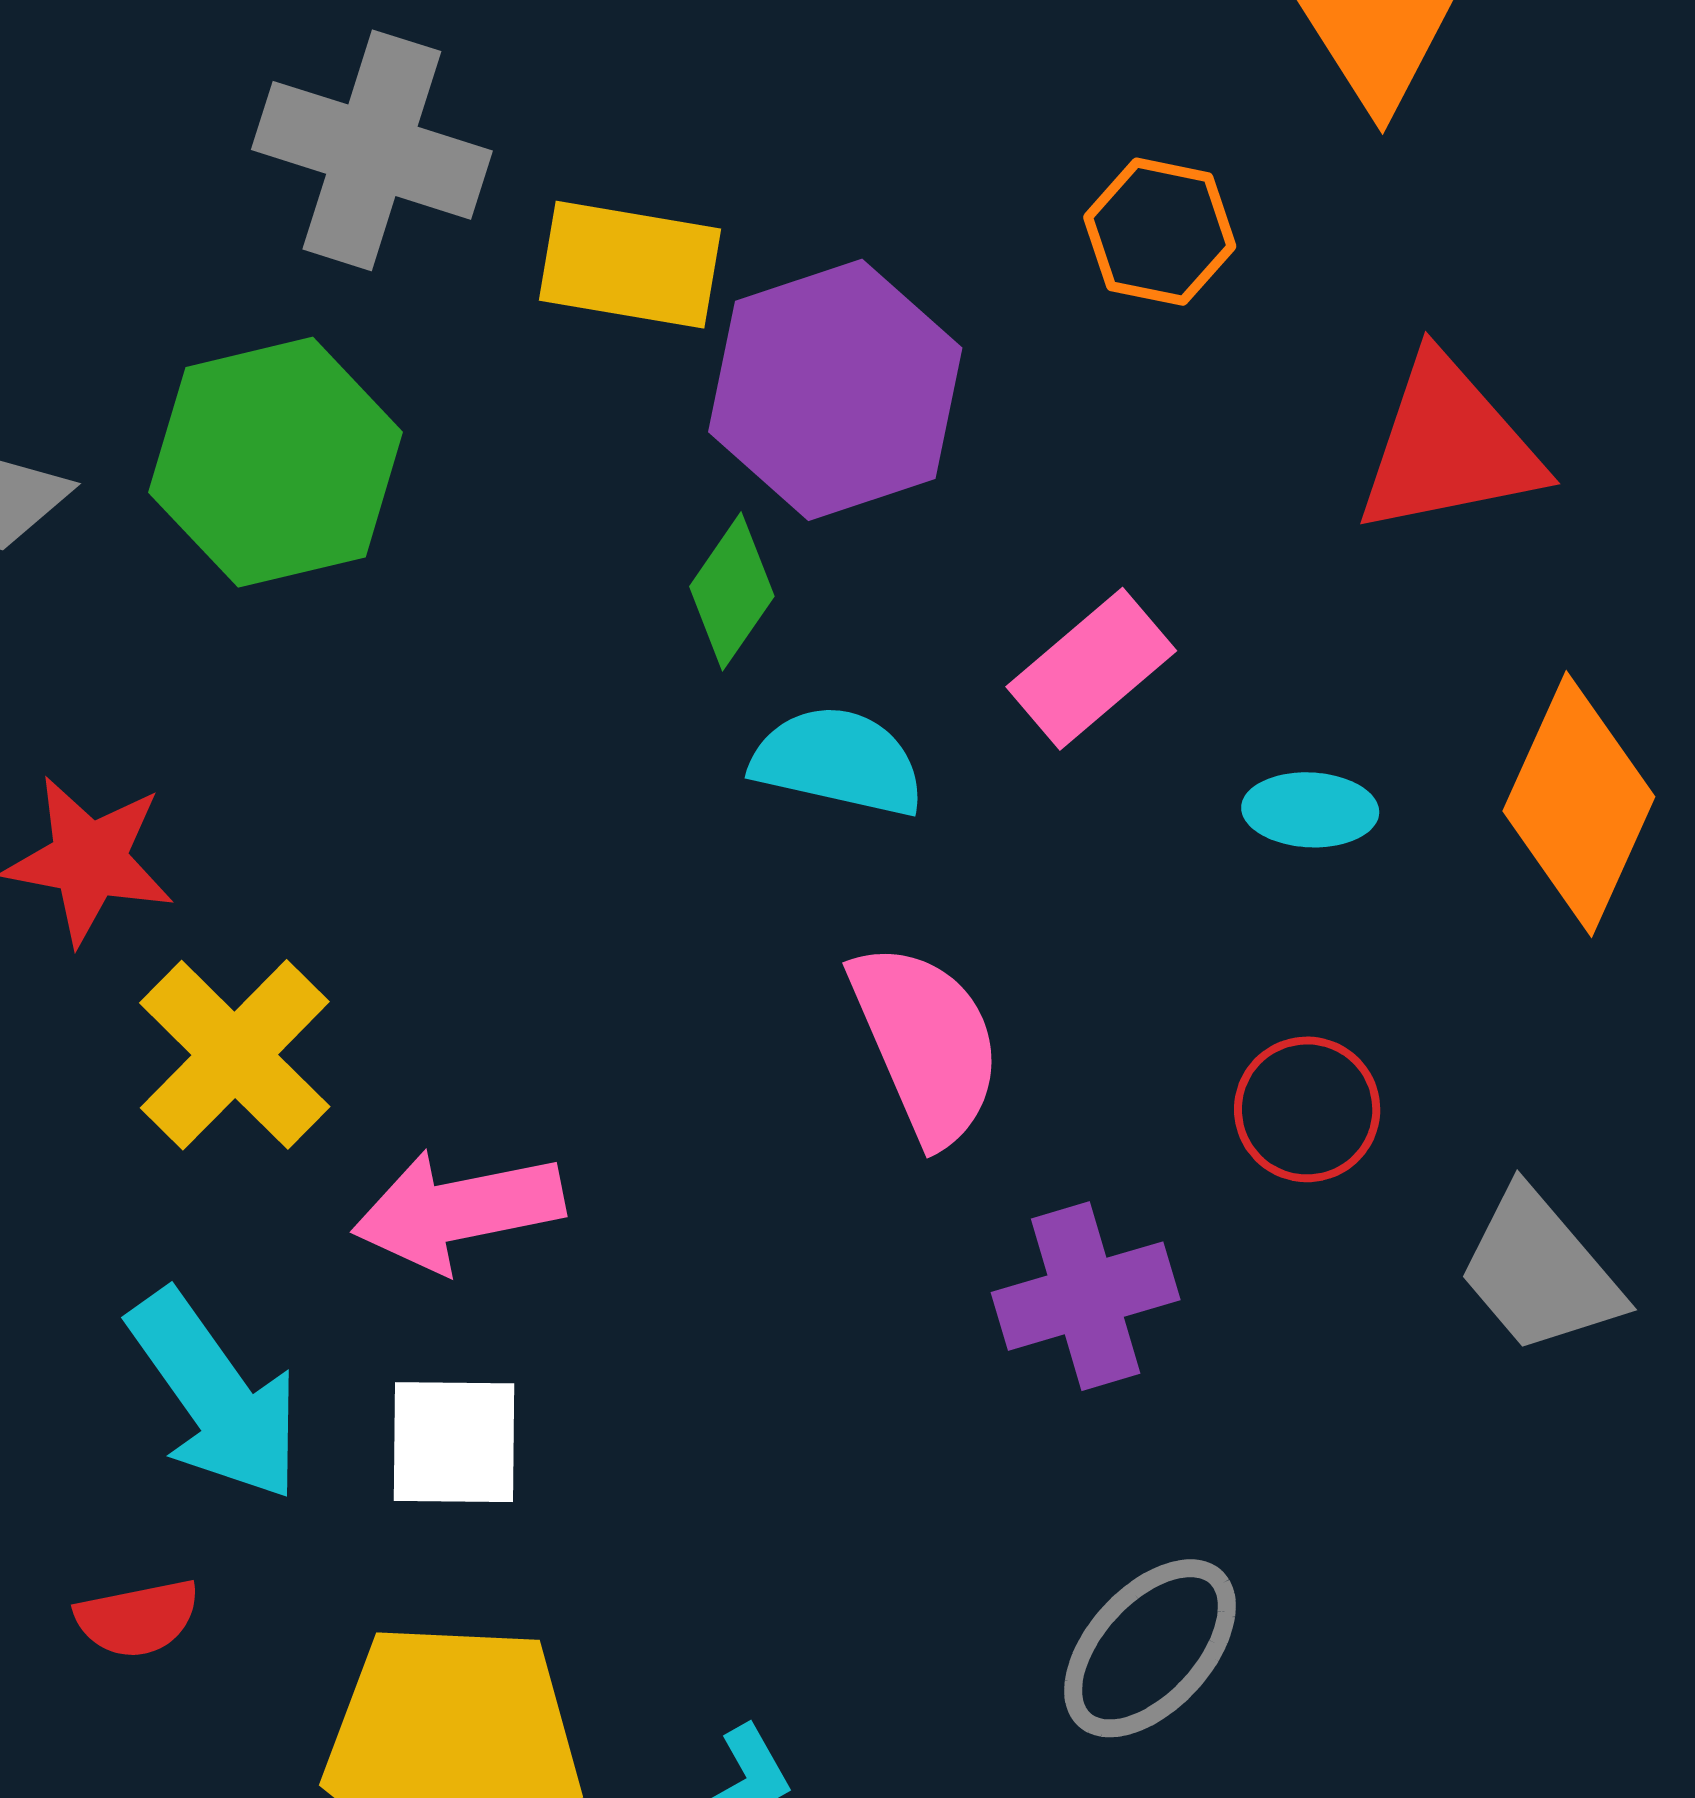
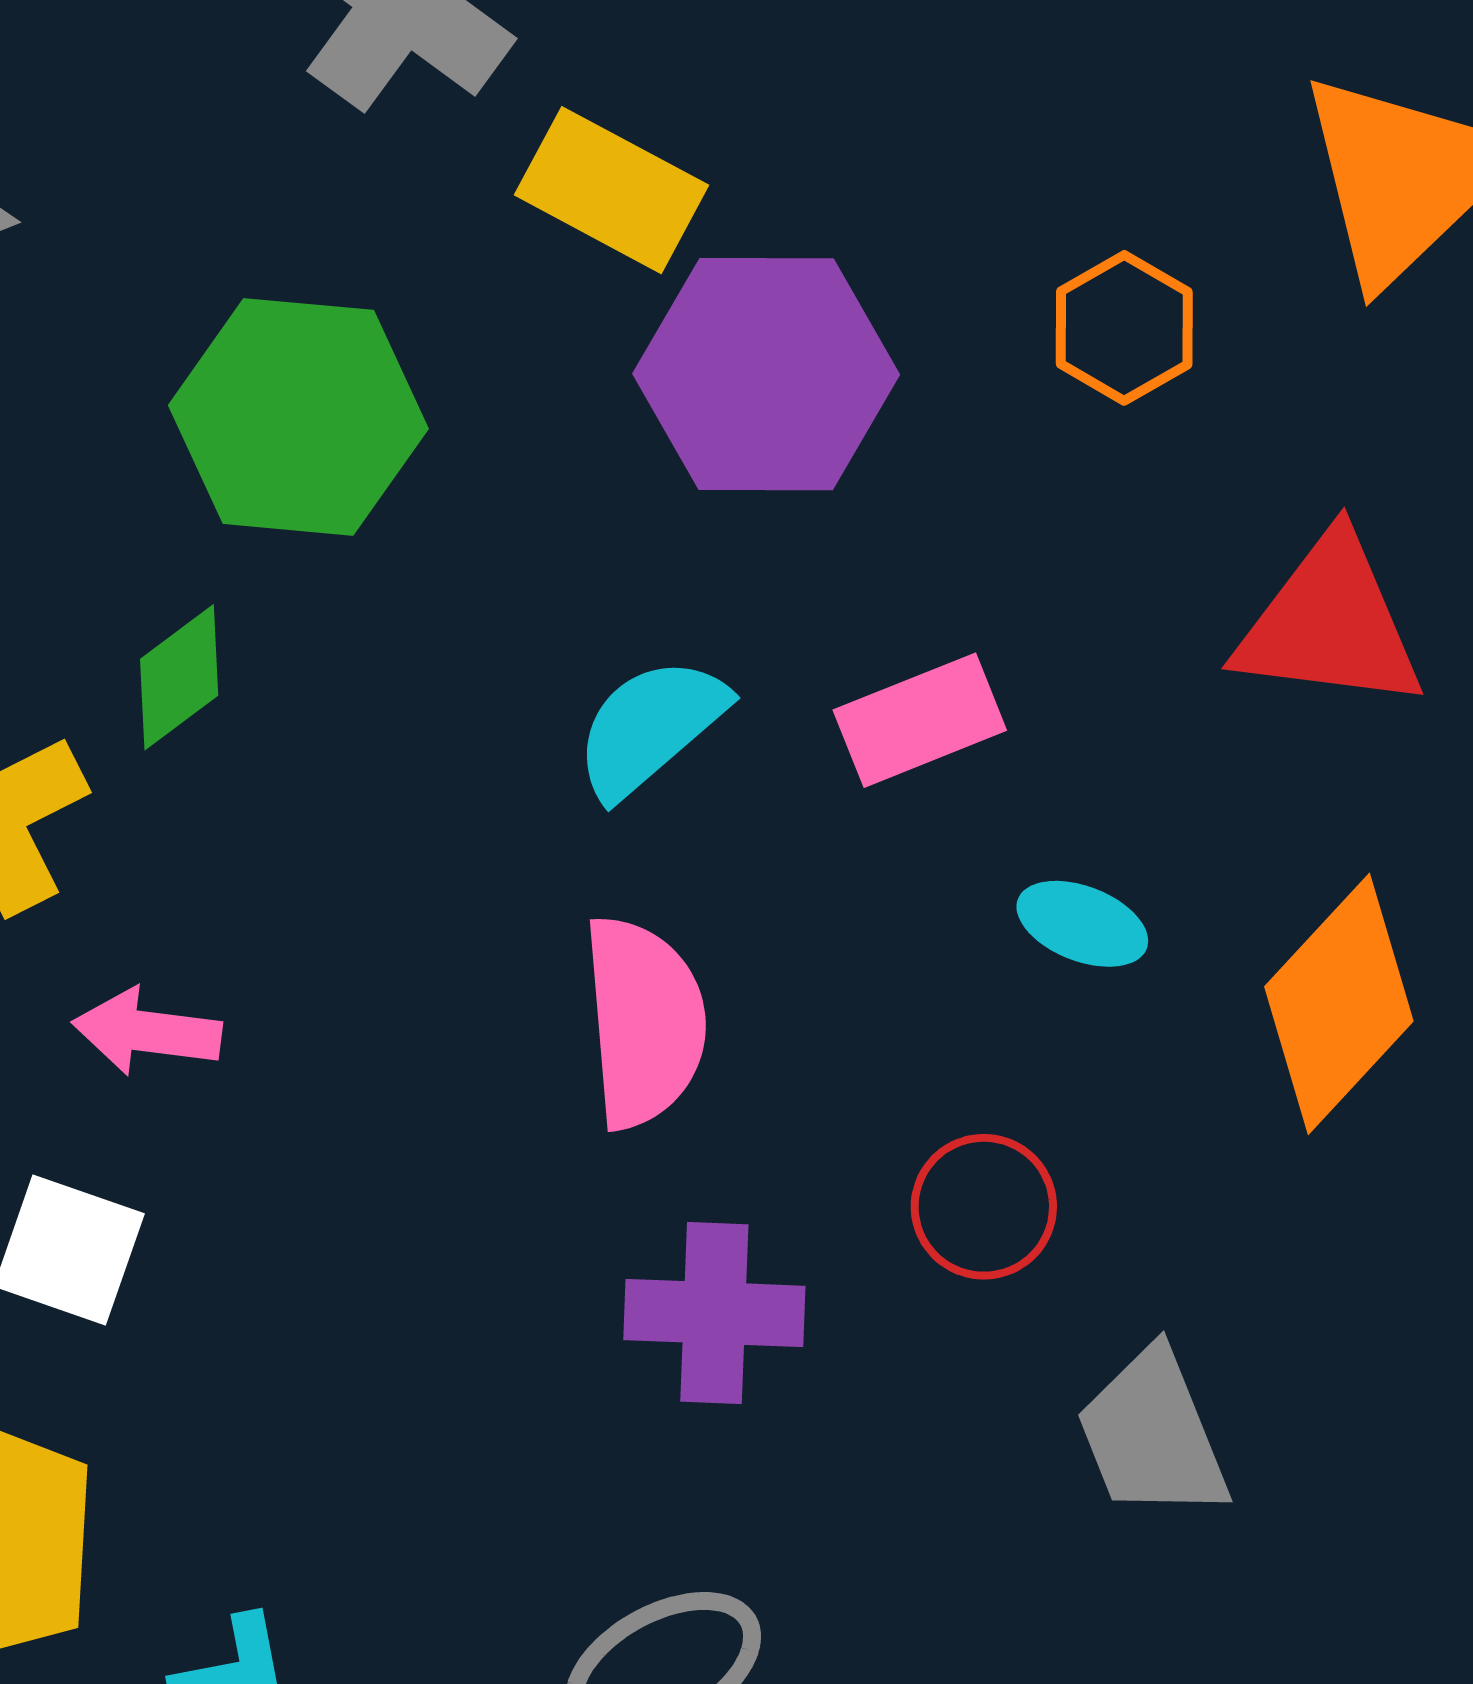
green hexagon: (276, 462) -> (298, 417), moved
green diamond: (732, 591) -> (179, 677), moved
cyan semicircle: (838, 761) -> (650, 727), turned -72
pink arrow: (458, 1210) -> (147, 1032), size x0.7

